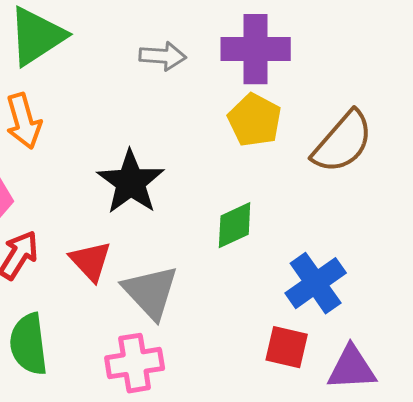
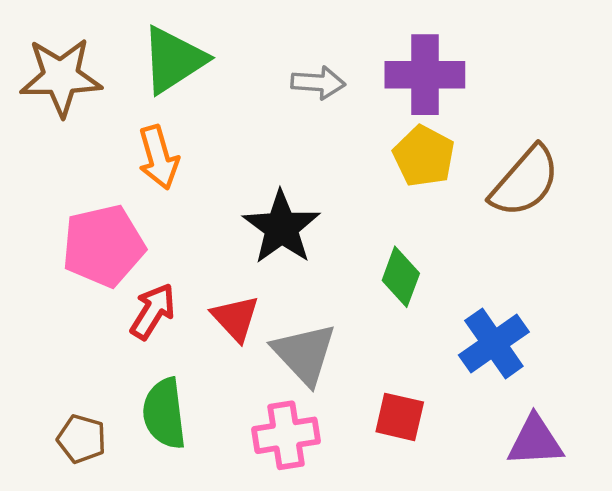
green diamond: (235, 225) -> (401, 277), turned -45
red square: (287, 347) -> (400, 417), moved

